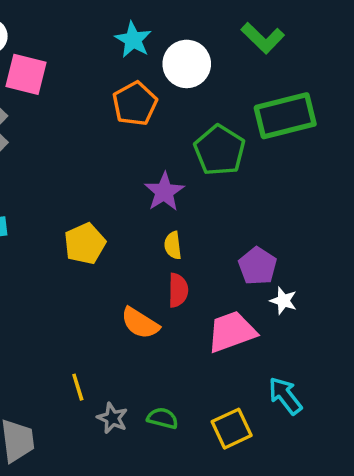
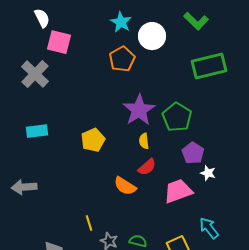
green pentagon: (220, 150) -> (177, 117), moved
purple star: (164, 192) -> (139, 110), size x1.4
red semicircle: (178, 290) -> (147, 167), turned 48

